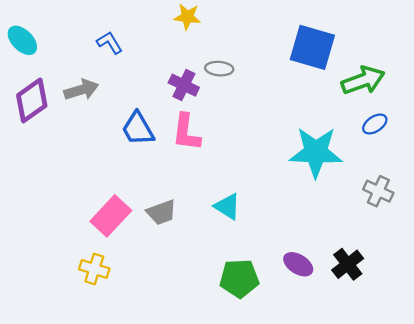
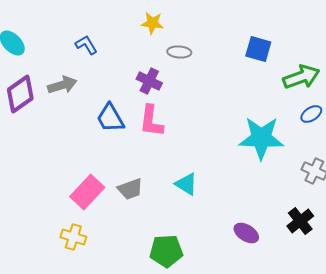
blue square: (312, 47) -> (258, 49), size x0.7
gray ellipse: (219, 69) -> (179, 52), moved
black cross: (348, 264) -> (300, 221), moved
green pentagon: (239, 278) -> (166, 251), moved

